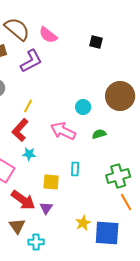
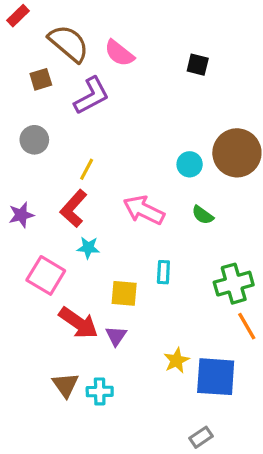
cyan circle: (83, 107) -> (190, 164), moved
green semicircle: (99, 134) -> (203, 215), turned -128
brown triangle: (17, 226) -> (65, 385), moved

